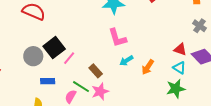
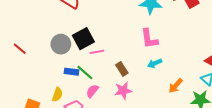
pink line: (69, 58) -> (97, 52), turned 32
orange arrow: (148, 67) -> (176, 86), moved
green line: (81, 87) -> (85, 73), moved

